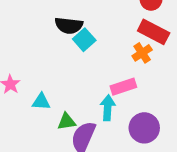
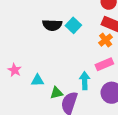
cyan square: (84, 40) -> (73, 25), moved
pink rectangle: (123, 87) -> (104, 64), moved

